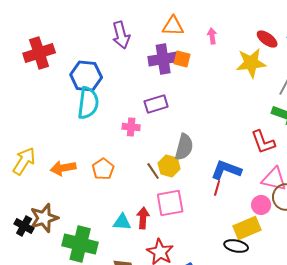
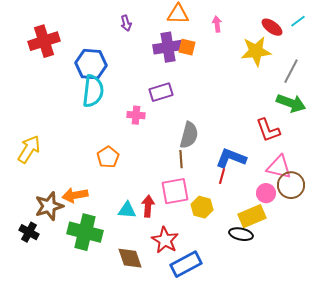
purple arrow: (121, 35) -> (126, 23), size x0.6
yellow hexagon: (169, 166) -> (202, 207), moved
orange arrow: (63, 168) -> (75, 195), moved
brown line: (153, 171) -> (181, 159), moved, turned 30
black cross: (24, 226) -> (29, 232), moved

